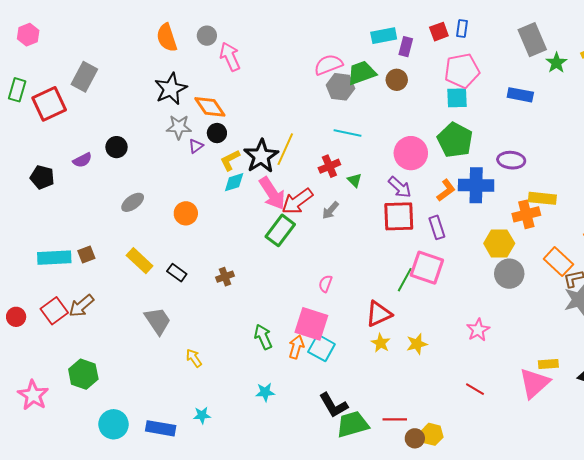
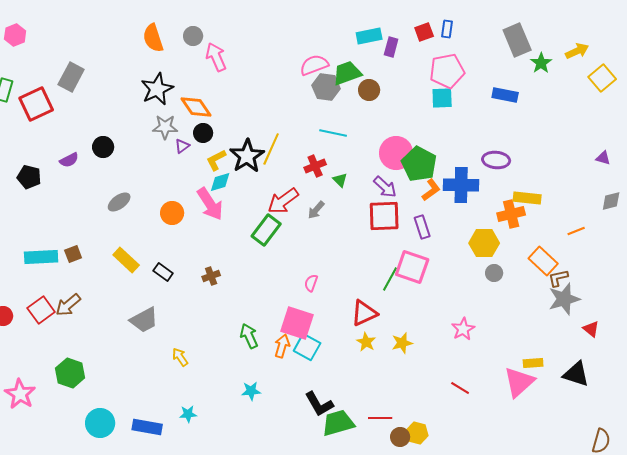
brown circle: (397, 80) -> (369, 90), moved
green pentagon: (455, 140) -> (419, 164), moved
pink arrow: (272, 193) -> (210, 204), moved
gray circle: (509, 274) -> (494, 273), size x0.6
gray trapezoid: (158, 321) -> (144, 320), turned 96

